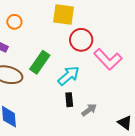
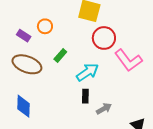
orange circle: (14, 22) -> (45, 26), moved
green rectangle: (40, 62) -> (60, 56), size x0.6

